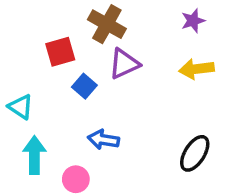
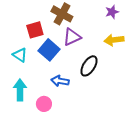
blue square: (84, 86) -> (49, 50), size x1.5
cyan triangle: (21, 107) -> (20, 55), moved
black ellipse: (195, 153) -> (89, 66), moved

